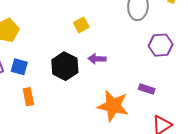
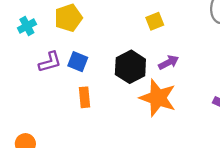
purple arrow: (97, 59) -> (169, 62), turned 144
orange star: (113, 106) -> (158, 98), moved

